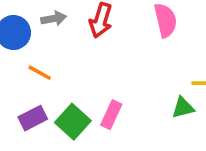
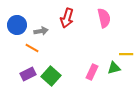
gray arrow: (54, 19) -> (41, 31), moved
pink rectangle: (111, 115) -> (92, 72), moved

